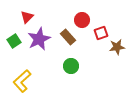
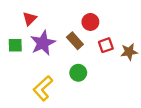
red square: (101, 33) -> (106, 45), moved
green square: (14, 41) -> (15, 45), turned 32
yellow L-shape: (22, 81) -> (43, 88), moved

